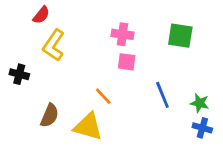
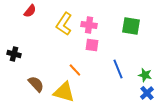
yellow L-shape: (54, 45) -> (64, 24), moved
brown semicircle: (50, 115) -> (36, 84), turned -66
blue cross: (202, 128) -> (147, 93), turned 32

